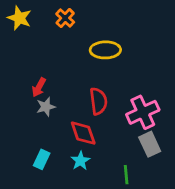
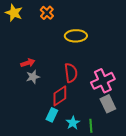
red arrow: (39, 87) -> (28, 63), turned -136
red diamond: (83, 133) -> (60, 96), turned 75
cyan rectangle: (42, 159) -> (52, 115), moved
cyan star: (80, 161) -> (73, 123), moved

